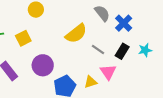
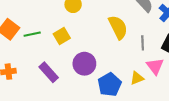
yellow semicircle: (76, 34) -> (118, 27), turned -75
gray line: (98, 49) -> (143, 43), turned 56

